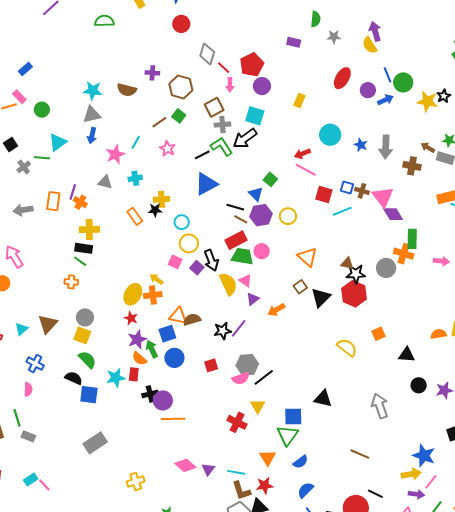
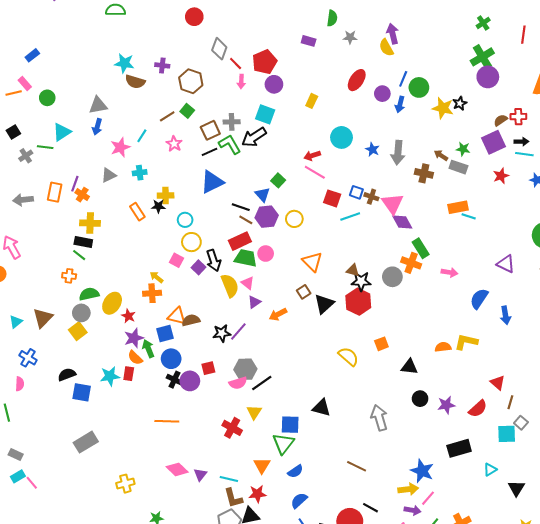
blue line: (387, 75) -> (403, 79), turned 42
cyan star: (93, 91) -> (124, 63), moved
blue arrow: (386, 100) -> (400, 104), turned 126
brown square: (214, 107) -> (210, 130), moved
gray triangle: (105, 182) -> (109, 175), turned -42
green rectangle: (412, 239) -> (421, 248), turned -36
yellow ellipse: (133, 294) -> (112, 303), moved
yellow square: (82, 335) -> (78, 331), turned 30
green semicircle: (87, 360) -> (89, 294), moved, turned -60
black semicircle: (74, 378) -> (67, 375), turned -48
black cross: (150, 394) -> (174, 380), moved, turned 35
purple circle: (163, 400) -> (190, 381), moved
gray rectangle: (28, 436) -> (16, 455), moved

